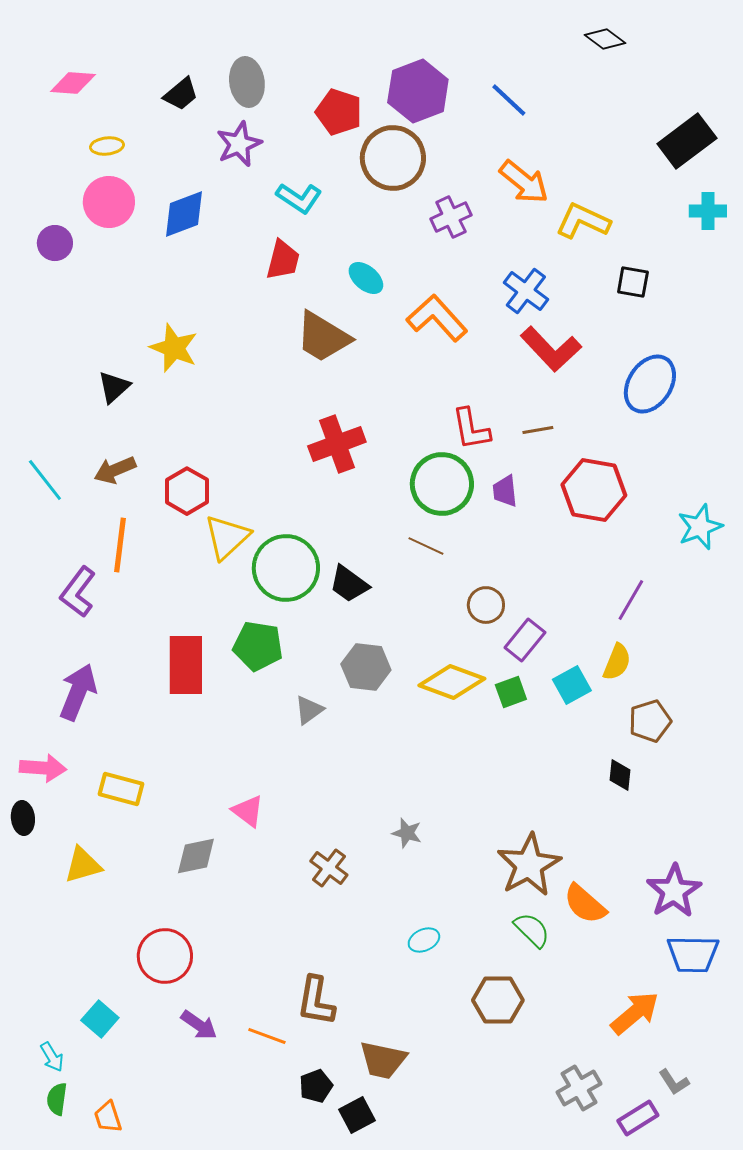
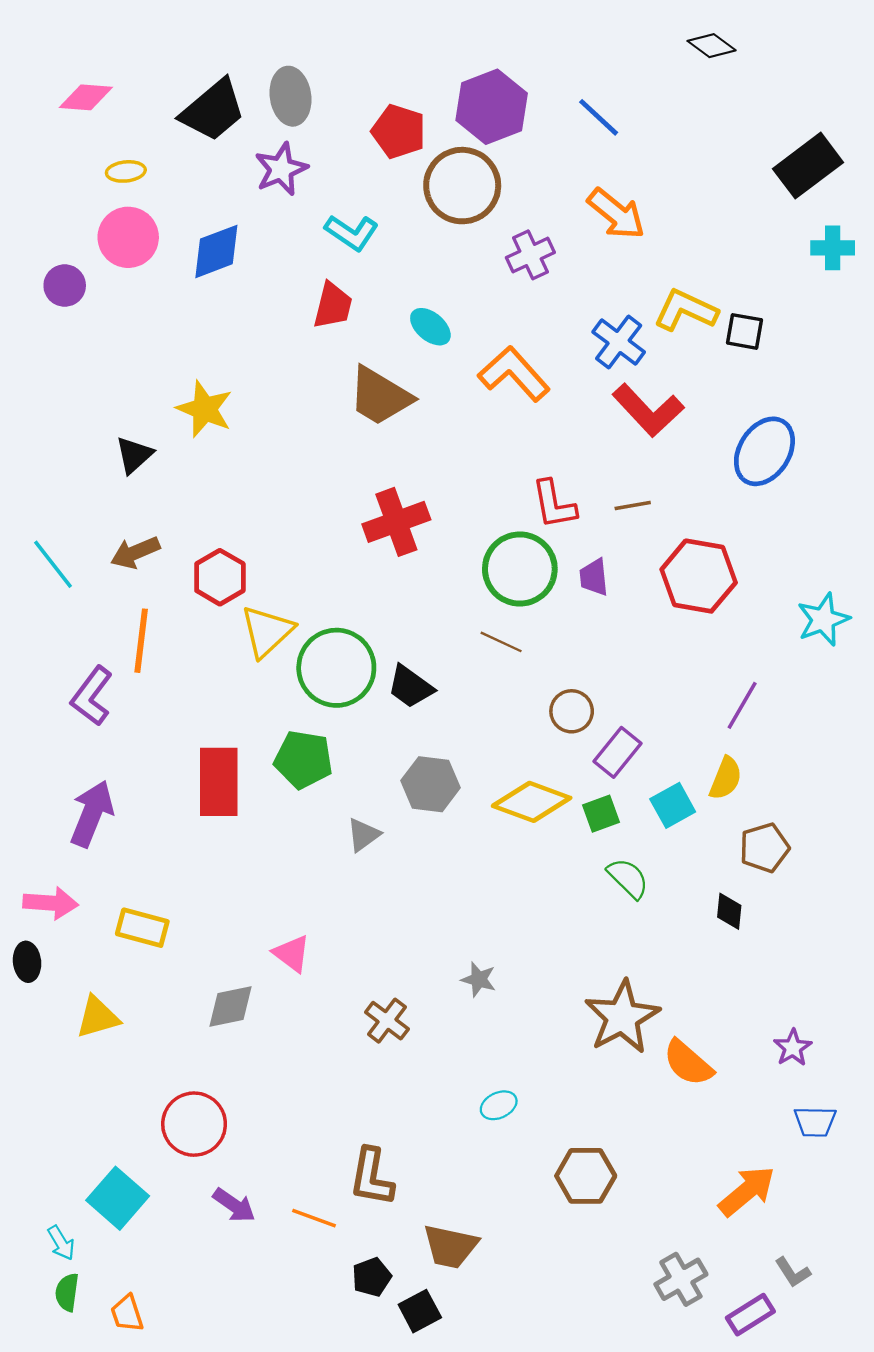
black trapezoid: (181, 94) -> (213, 110), size x1.6
yellow L-shape: (583, 221) -> (686, 310), moved
purple star: (674, 891) -> (793, 1048), size x0.6
green semicircle: (532, 930) -> (628, 878), moved
blue trapezoid: (693, 954) -> (815, 1122), size x0.7
cyan square: (100, 1019) -> (118, 1198), size x1.4

